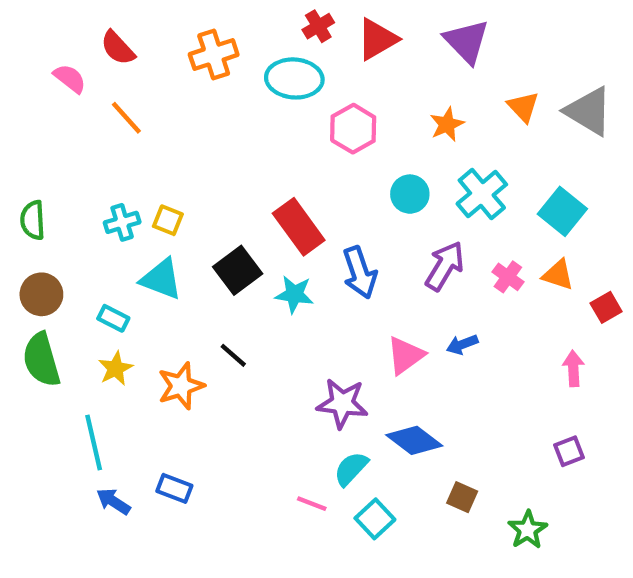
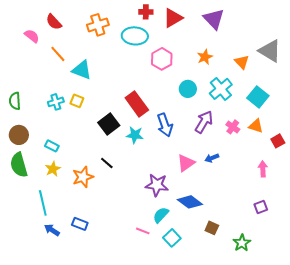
red cross: (318, 26) -> (146, 12), turned 32
orange triangle: (523, 107) -> (242, 62), moved
cyan triangle: (161, 279) -> (82, 70), moved

